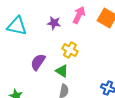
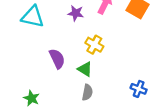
purple semicircle: (38, 62) -> (57, 59), turned 120

